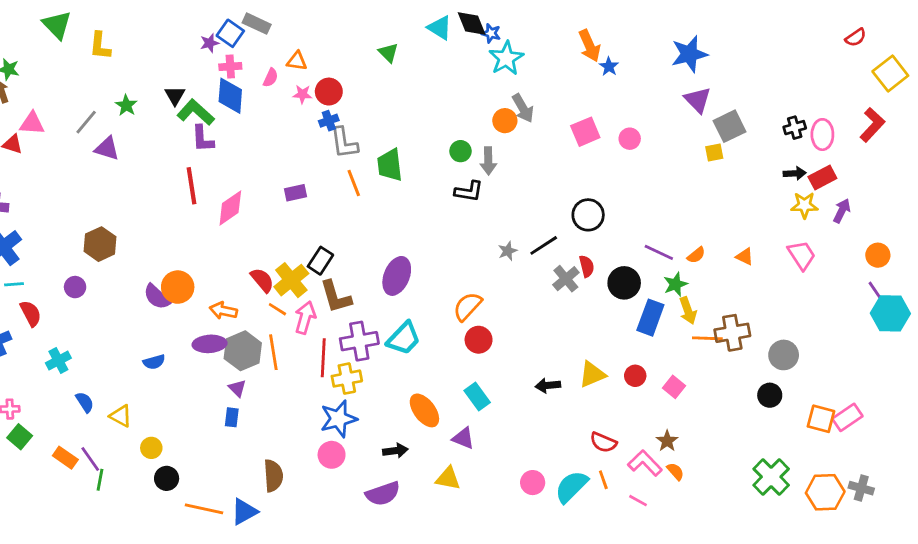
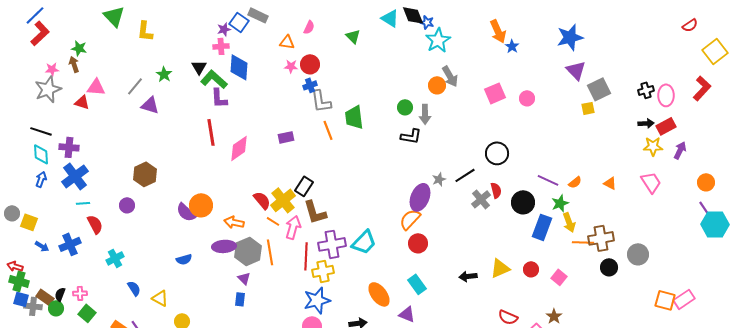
pink cross: (230, 67) -> (221, 46), moved
pink semicircle: (271, 78) -> (309, 27), moved
purple ellipse: (397, 276) -> (420, 197), moved
black circle: (770, 395) -> (609, 267), moved

